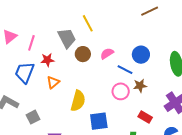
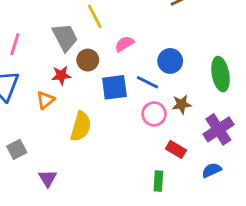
pink semicircle: (107, 54) -> (124, 44), moved
red star: (47, 60) -> (61, 75), moved
brown star: (140, 86) -> (182, 104), moved
pink circle: (121, 91) -> (154, 114), moved
blue square: (99, 121) -> (114, 87), moved

